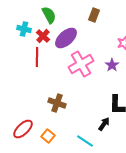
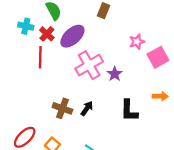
purple star: (112, 65) -> (115, 74), moved
black arrow: (104, 124) -> (87, 108), moved

